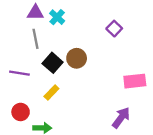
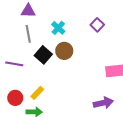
cyan cross: (57, 17) -> (58, 28), moved
yellow rectangle: (51, 93) -> (37, 93), moved
purple arrow: (121, 118) -> (103, 103), turned 42

